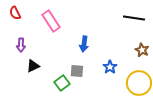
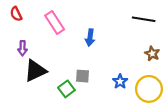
blue arrow: (84, 44) -> (90, 37), moved
black triangle: (33, 66) -> (35, 71), size x1.6
blue star: (110, 67) -> (120, 81), moved

